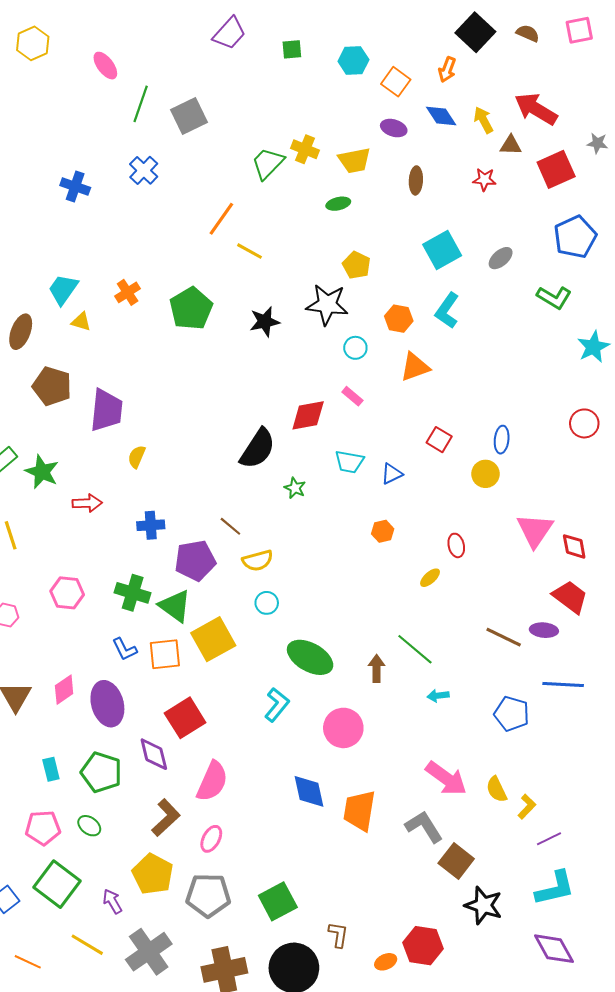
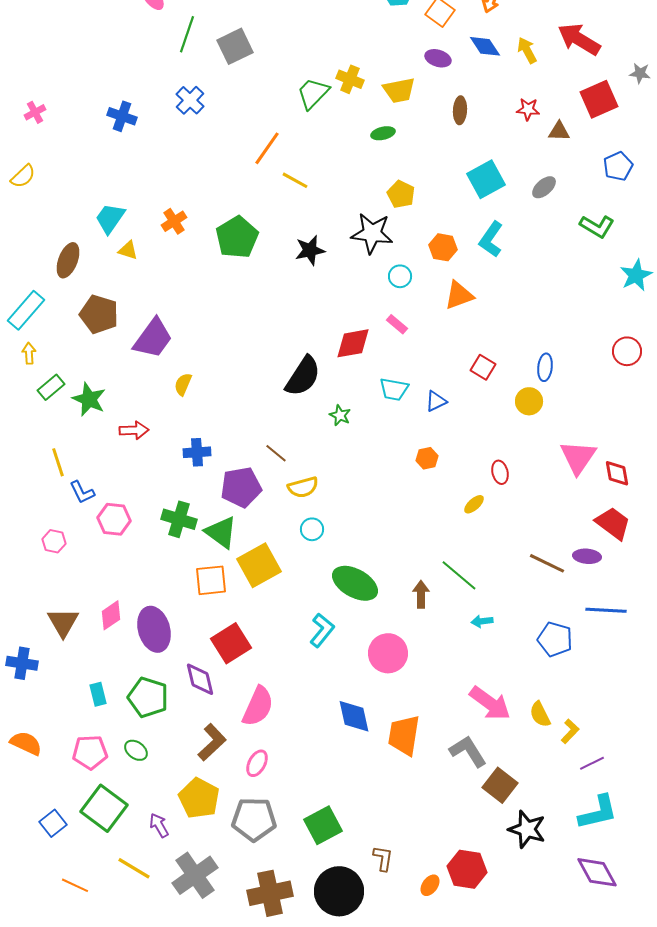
brown triangle: (511, 145) -> (559, 131), moved
blue pentagon: (575, 237) -> (618, 166), size x0.7
purple trapezoid: (106, 410) -> (153, 338), turned 30
blue L-shape: (125, 649) -> (82, 492), moved
orange ellipse: (386, 962) -> (430, 885), turned -30

